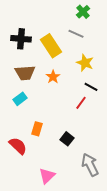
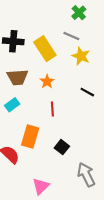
yellow star: (85, 63) -> (81, 56), moved
red line: (81, 103) -> (52, 109), moved, turned -40
orange rectangle: (37, 129) -> (30, 137), size x1.5

